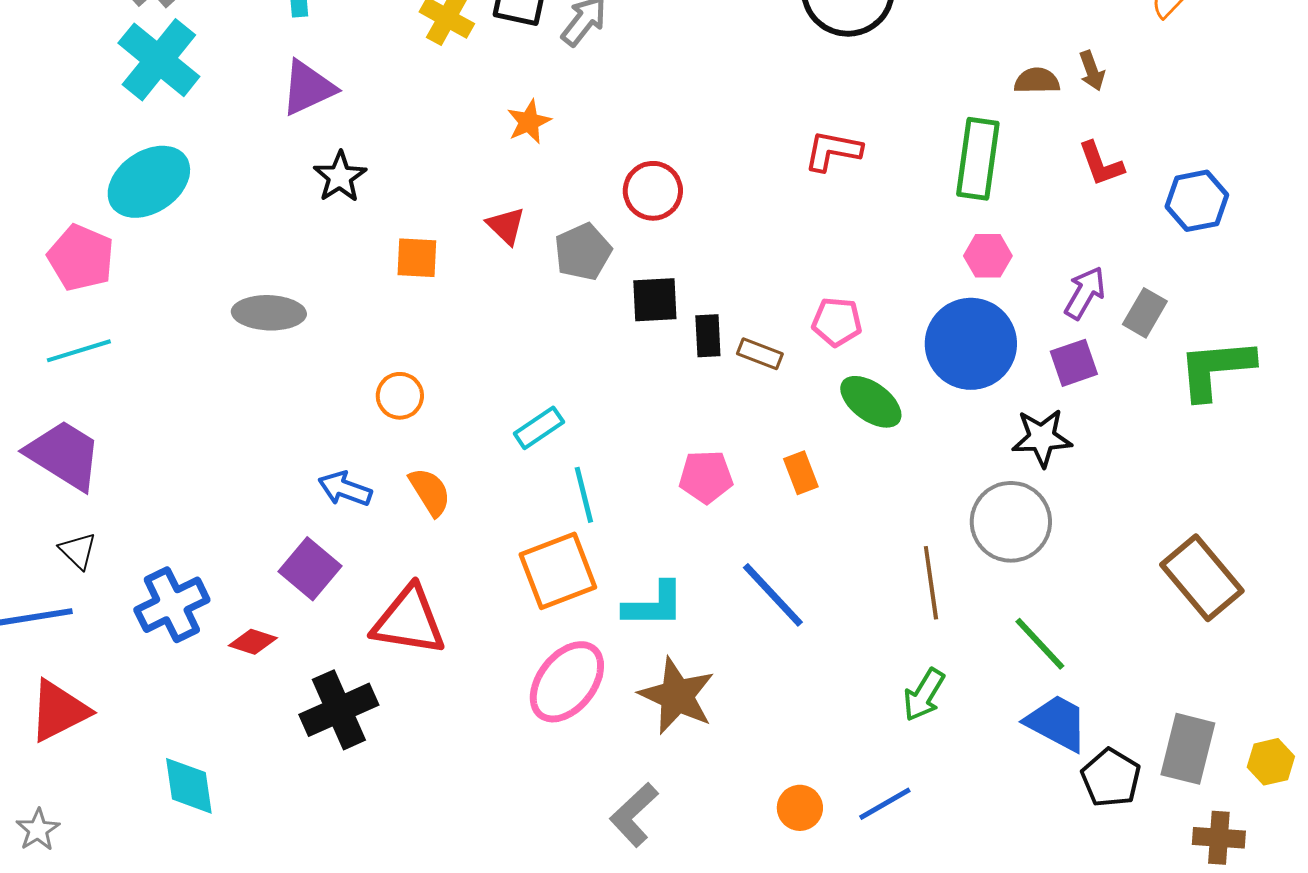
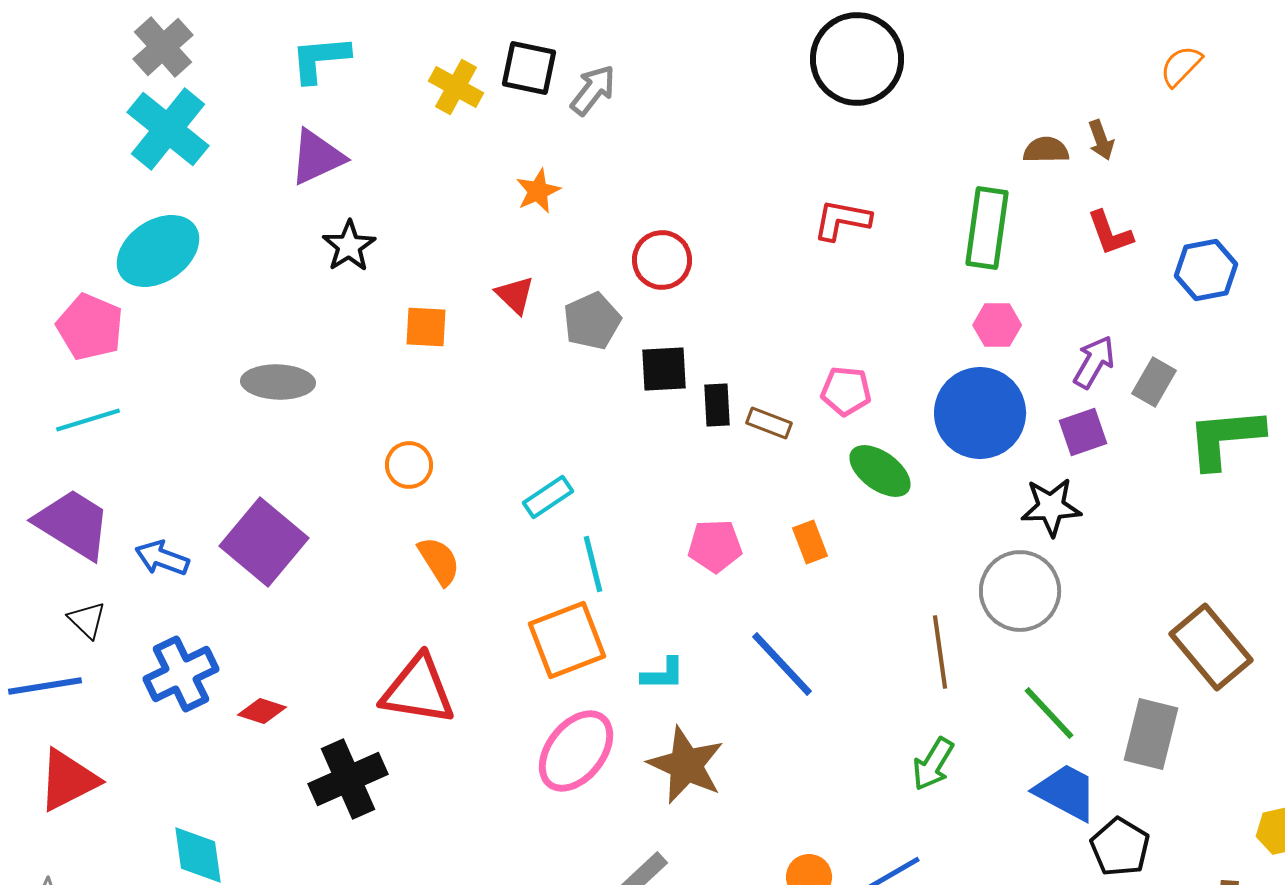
blue arrow: (345, 489) -> (162, 558), moved
purple square: (310, 569) -> (264, 542), moved, size x1.4
cyan L-shape: (654, 605) -> (663, 674), size x0.7
gray rectangle: (1188, 749) -> (1151, 734), moved

